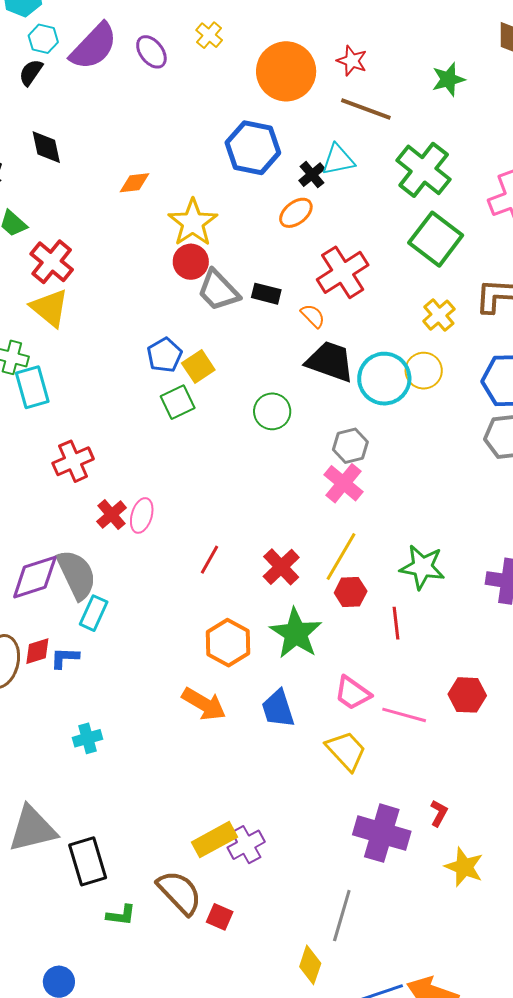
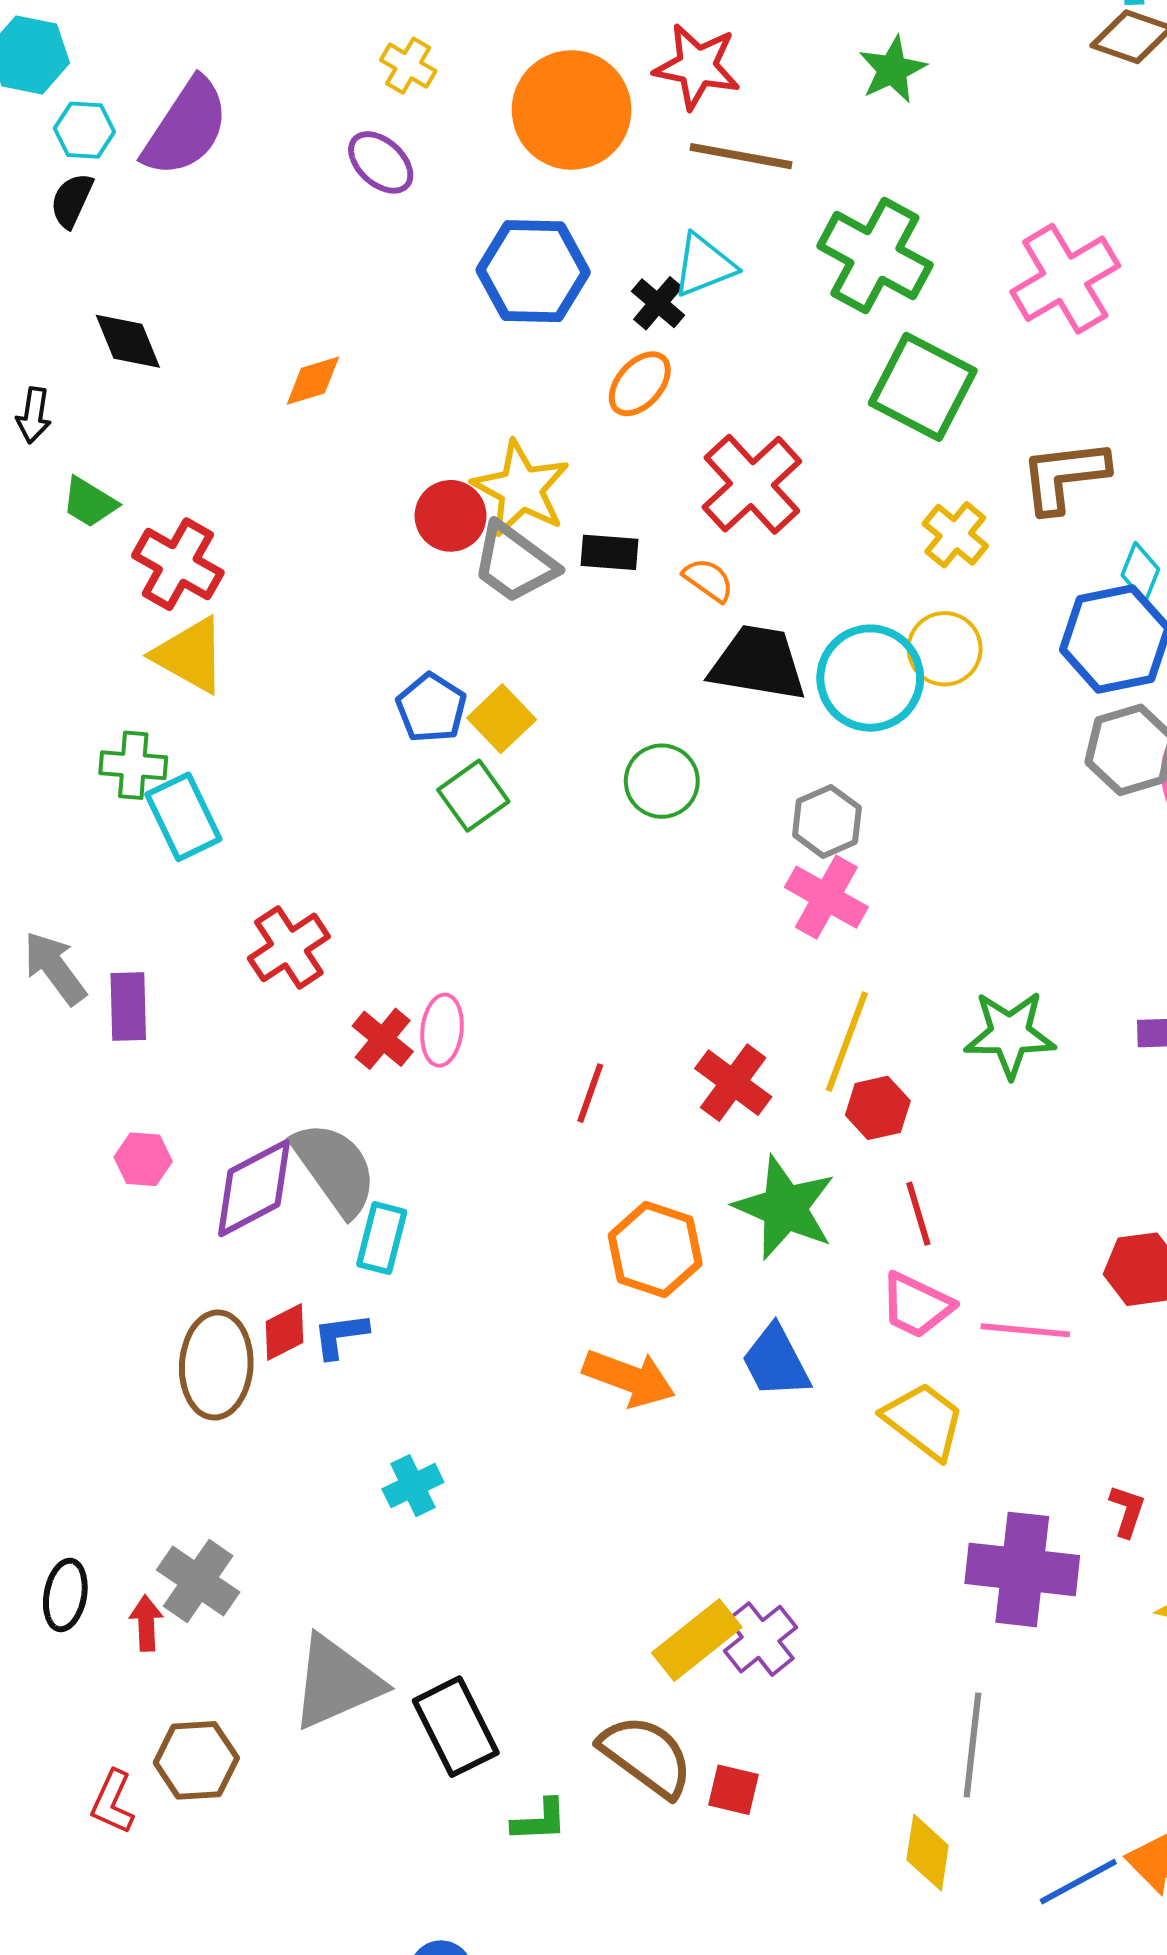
purple ellipse: (151, 52) -> (381, 162), moved
red star: (352, 61) -> (697, 66), size x1.4
yellow star: (193, 223) -> (521, 489), moved
red line: (396, 623) -> (918, 1214), moved

